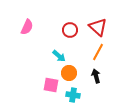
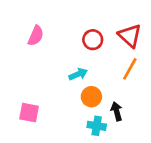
cyan arrow: (59, 56) -> (78, 74), turned -64
black arrow: (96, 76) -> (117, 111), moved
pink square: (51, 85) -> (29, 113), moved

